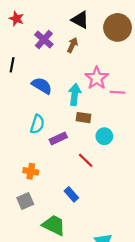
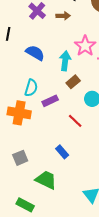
brown arrow: (72, 45) -> (63, 16), turned 64
brown rectangle: (83, 118) -> (73, 82), turned -48
orange cross: (31, 171) -> (19, 113), moved, size x1.6

